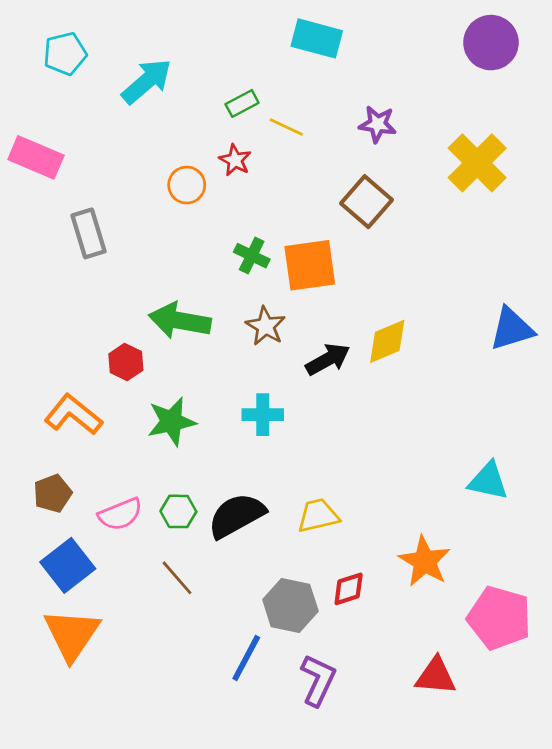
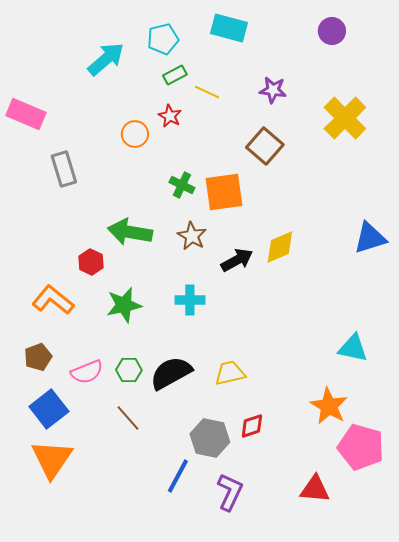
purple circle: (491, 43) -> (332, 31), moved, size x0.7
cyan pentagon: (65, 54) -> (163, 39), moved
orange star: (425, 561) -> (329, 406), moved

